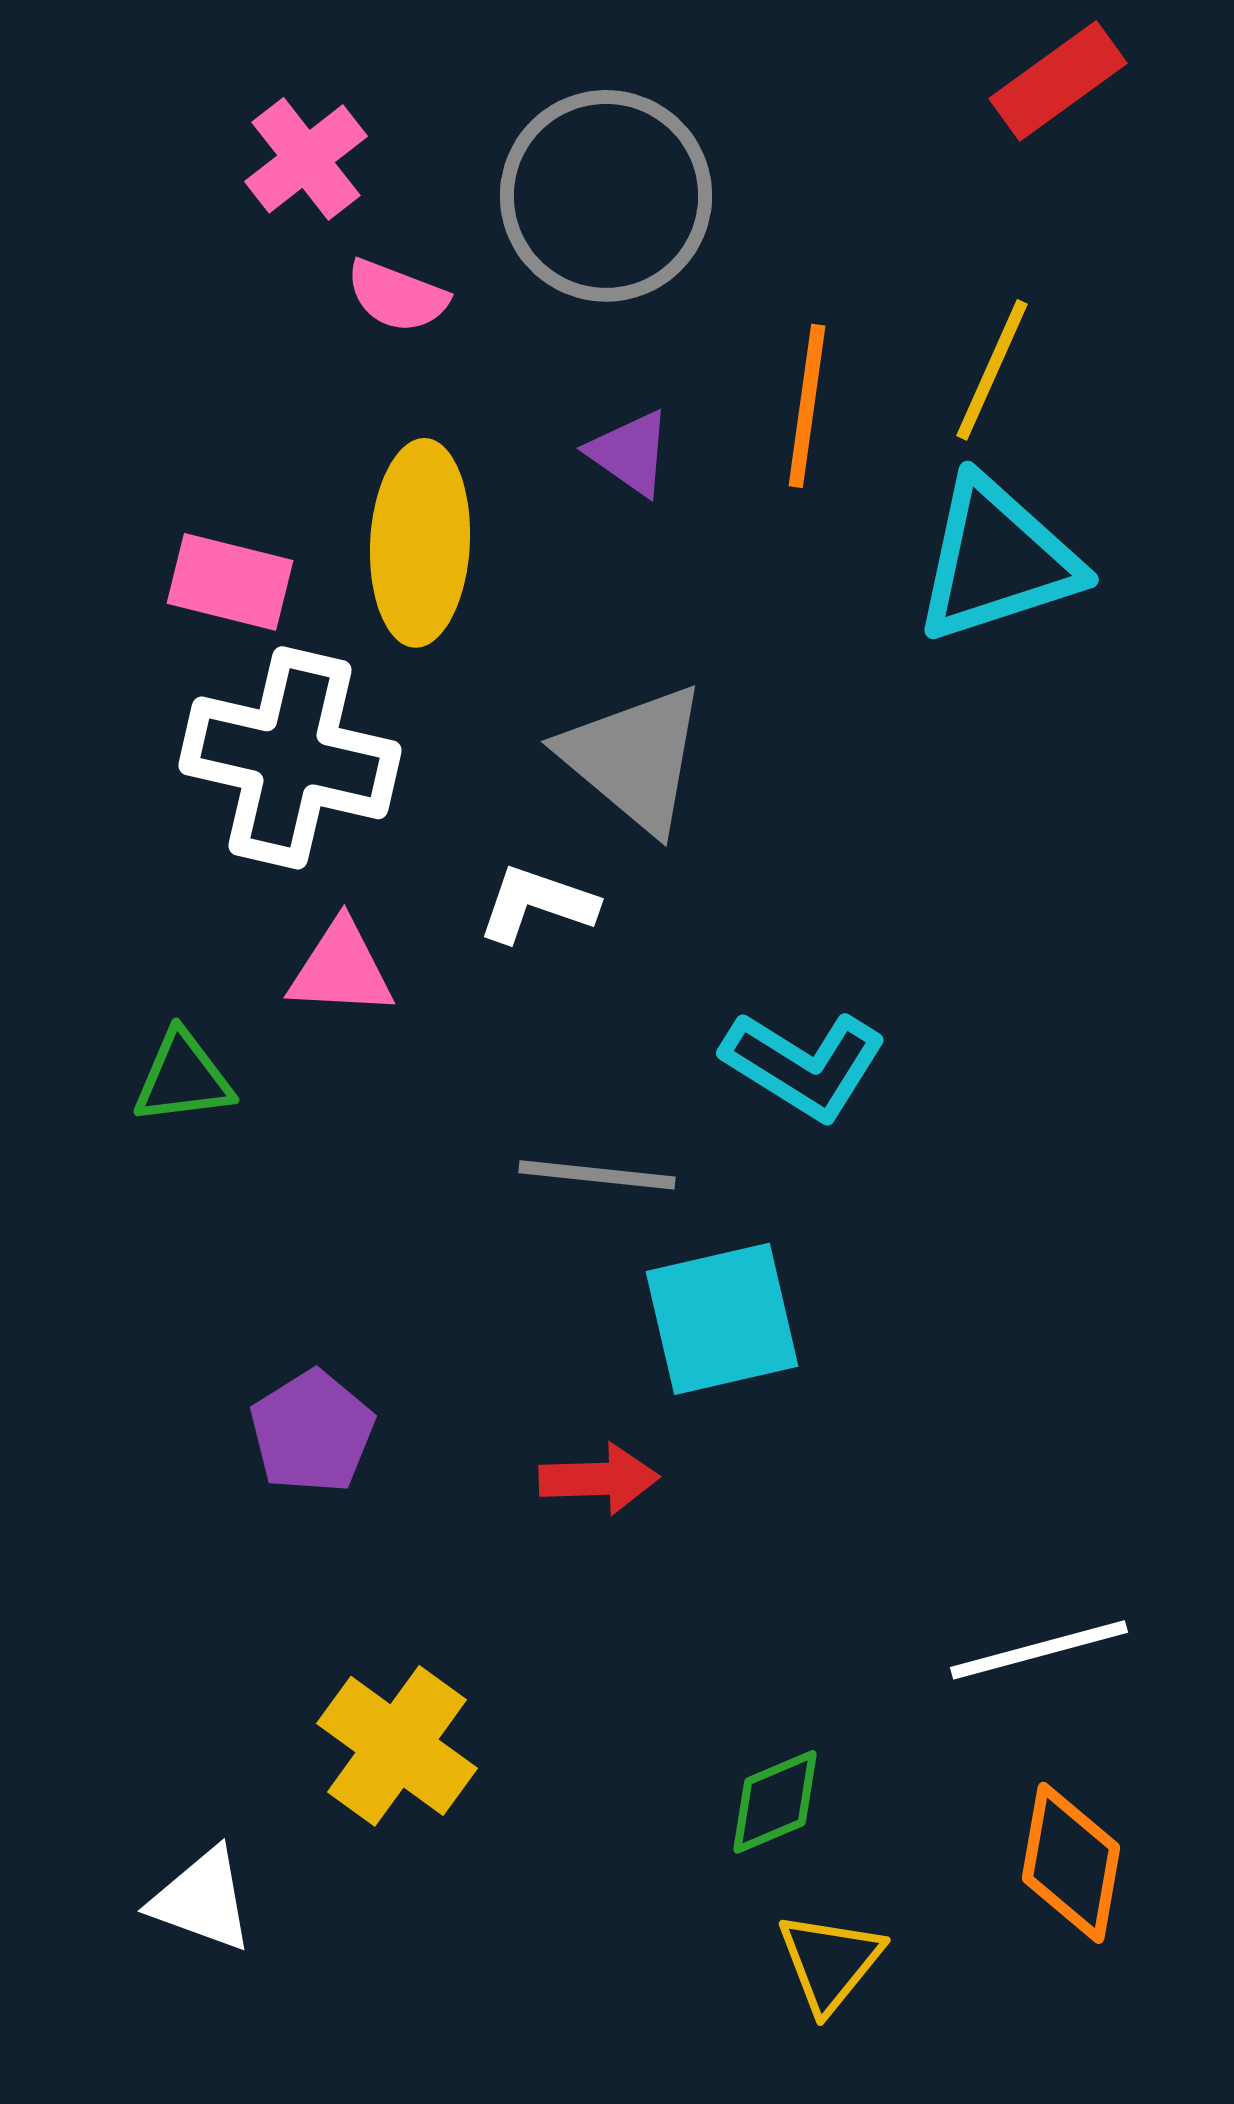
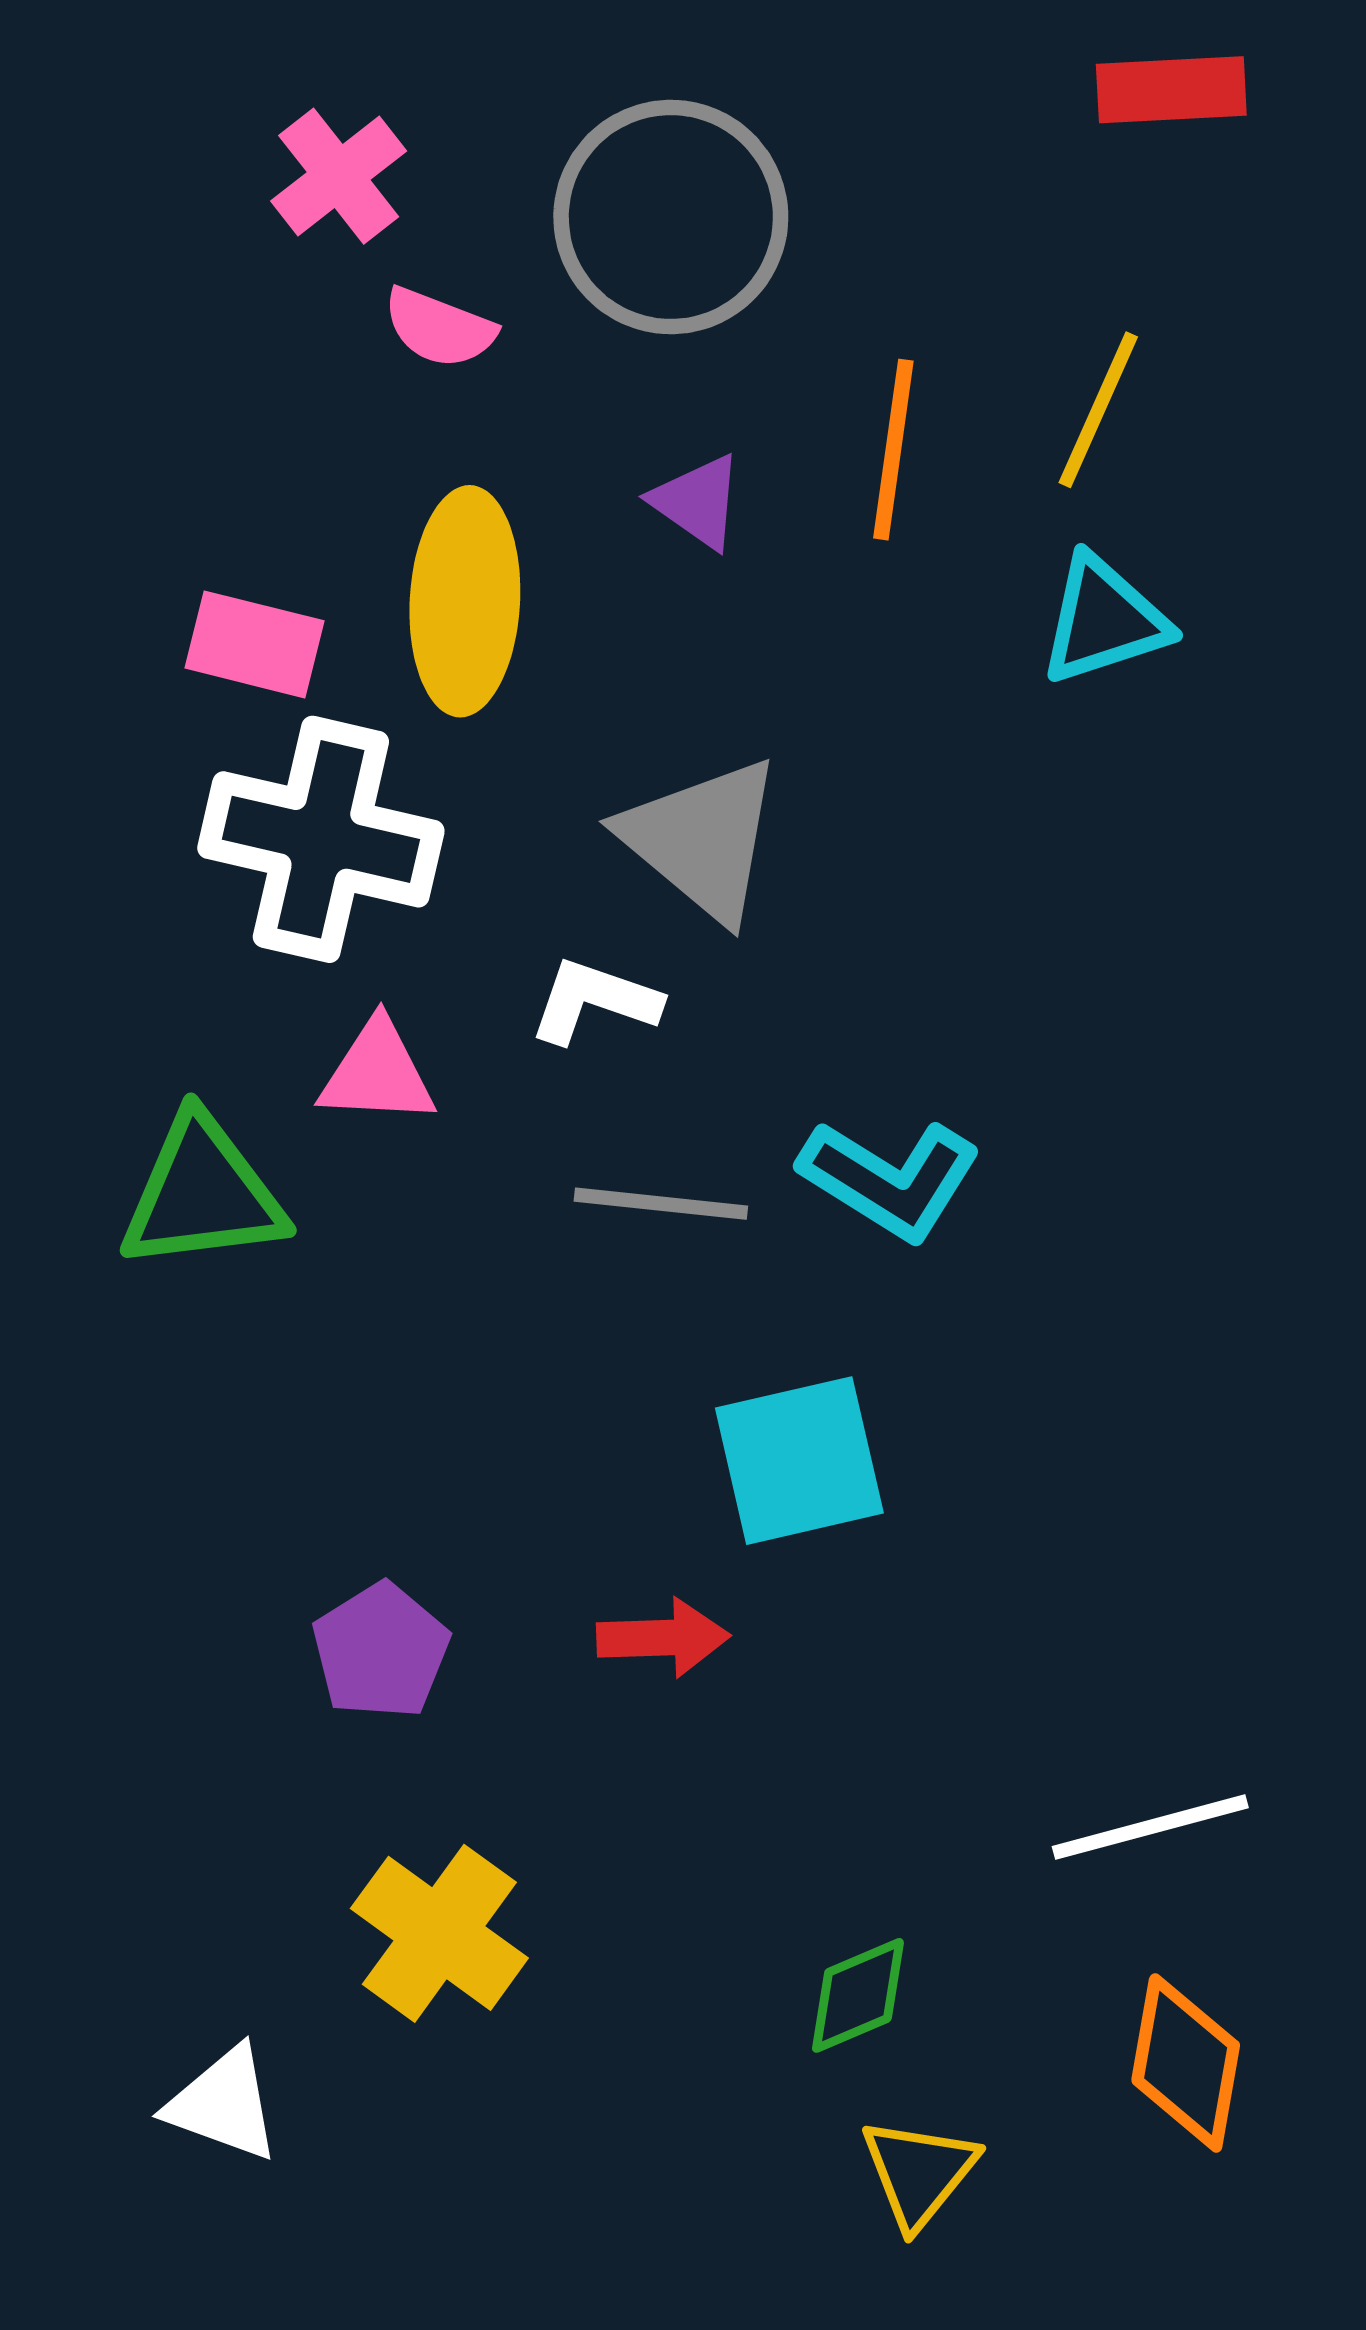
red rectangle: (1058, 81) -> (1171, 90), turned 33
cyan triangle: (997, 560) -> (1104, 620), size x0.7
green triangle: (183, 1078) -> (202, 1194), size x1.5
gray line: (597, 1175) -> (661, 1204), moved
purple pentagon: (312, 1432) -> (381, 1651), moved

